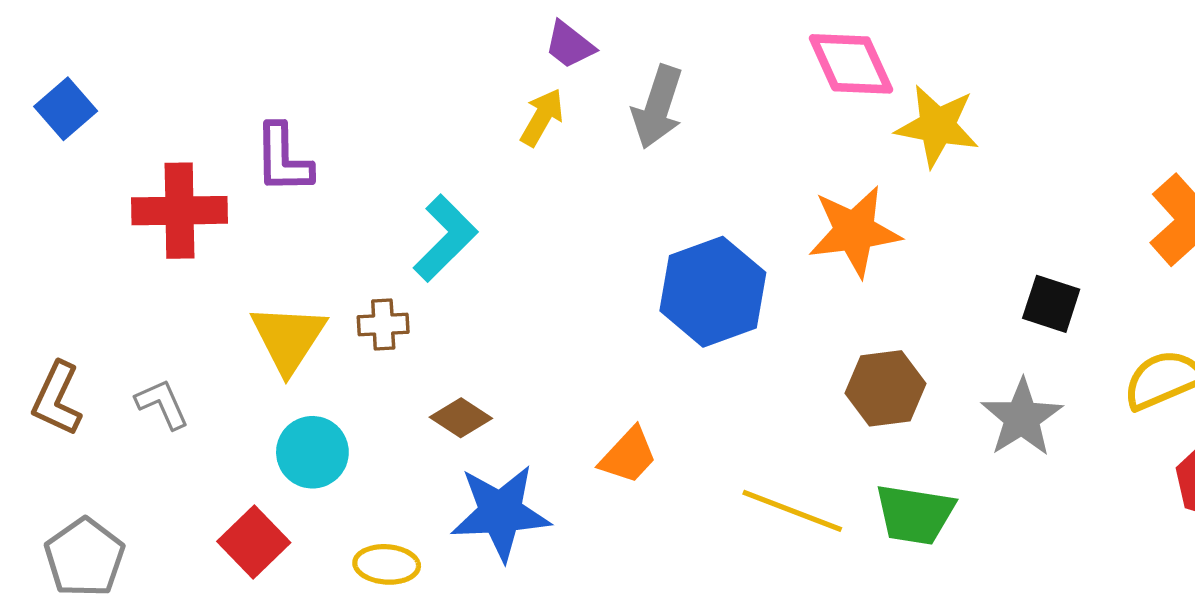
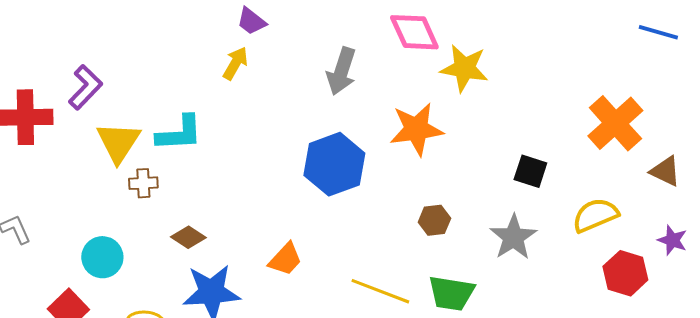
gray arrow: (658, 107) -> (341, 71), moved
purple L-shape: (283, 159) -> (85, 87), turned -135
cyan L-shape: (445, 238) -> (179, 133), turned 42
yellow triangle: (288, 338) -> (118, 142), moved
brown hexagon: (885, 388) -> (434, 220), size x0.7

